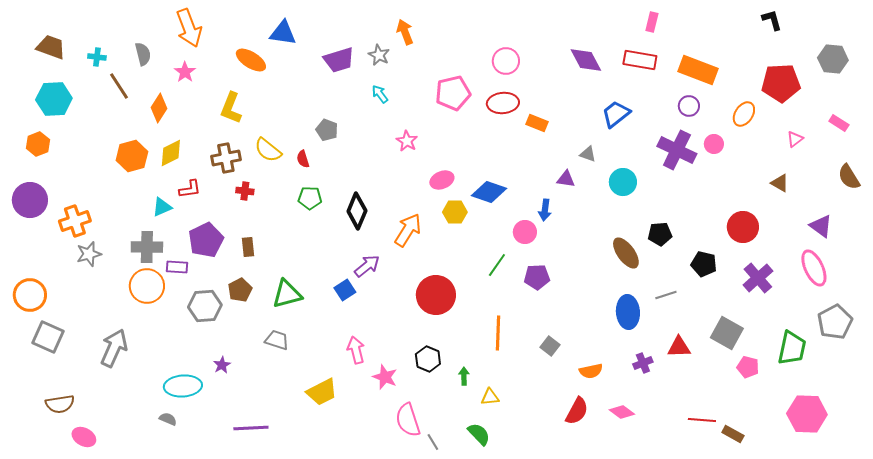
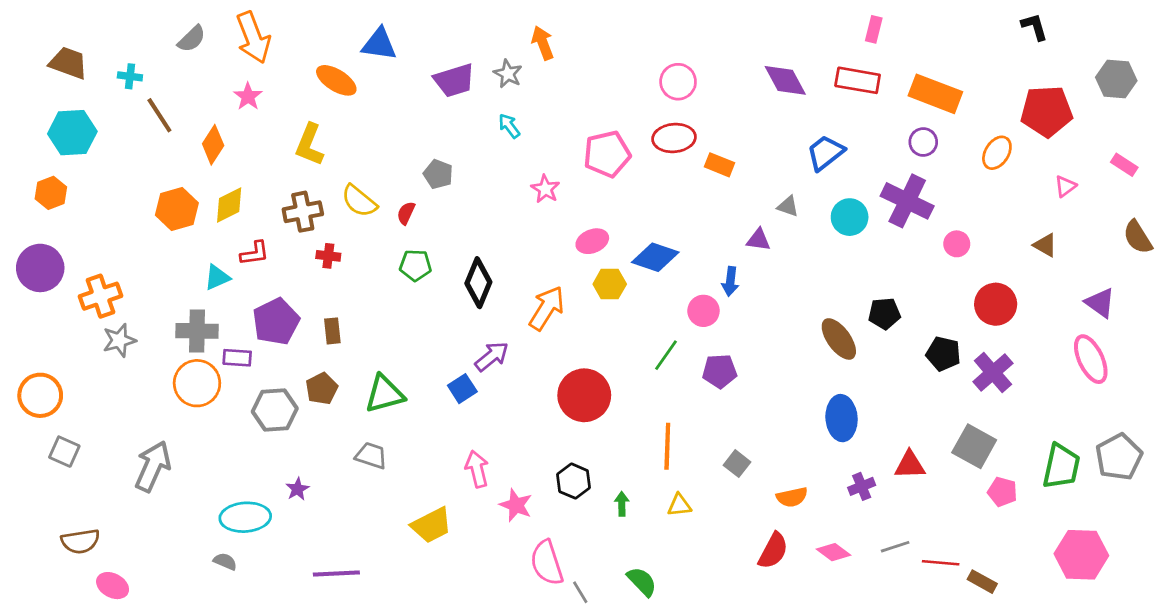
gray semicircle: (143, 54) -> (192, 39), moved, turned 60
pink pentagon: (453, 93) -> (607, 154), moved
pink circle: (714, 144) -> (957, 244), moved
red semicircle: (303, 159) -> (406, 213), turned 42
cyan circle: (623, 182) -> (850, 217), moved
purple cross: (758, 278) -> (993, 372), moved
gray line: (666, 295) -> (895, 547), moved
gray pentagon: (835, 322) -> (1119, 457), moved
gray square: (48, 337) -> (64, 452), size x0.7
yellow triangle: (490, 397) -> (679, 505), moved

